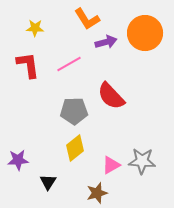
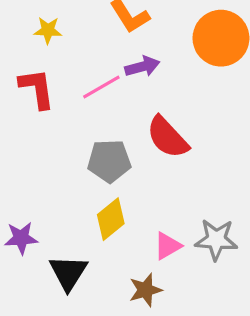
purple arrow: (106, 42) -> (142, 66), moved
black triangle: (48, 182) -> (68, 273), size x1.5

